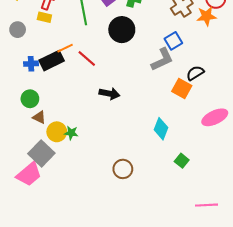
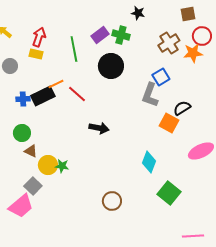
gray L-shape: (162, 60) -> (150, 95), turned 135
gray square: (41, 153) -> (33, 186), size x0.7
green square: (182, 161) -> (169, 193), size x1.6

